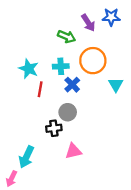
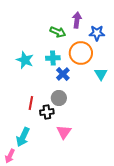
blue star: (111, 17) -> (97, 33), moved
purple arrow: (88, 23) -> (77, 20), turned -140
red line: (40, 89) -> (31, 103), moved
pink triangle: (73, 151) -> (64, 132), turned -42

